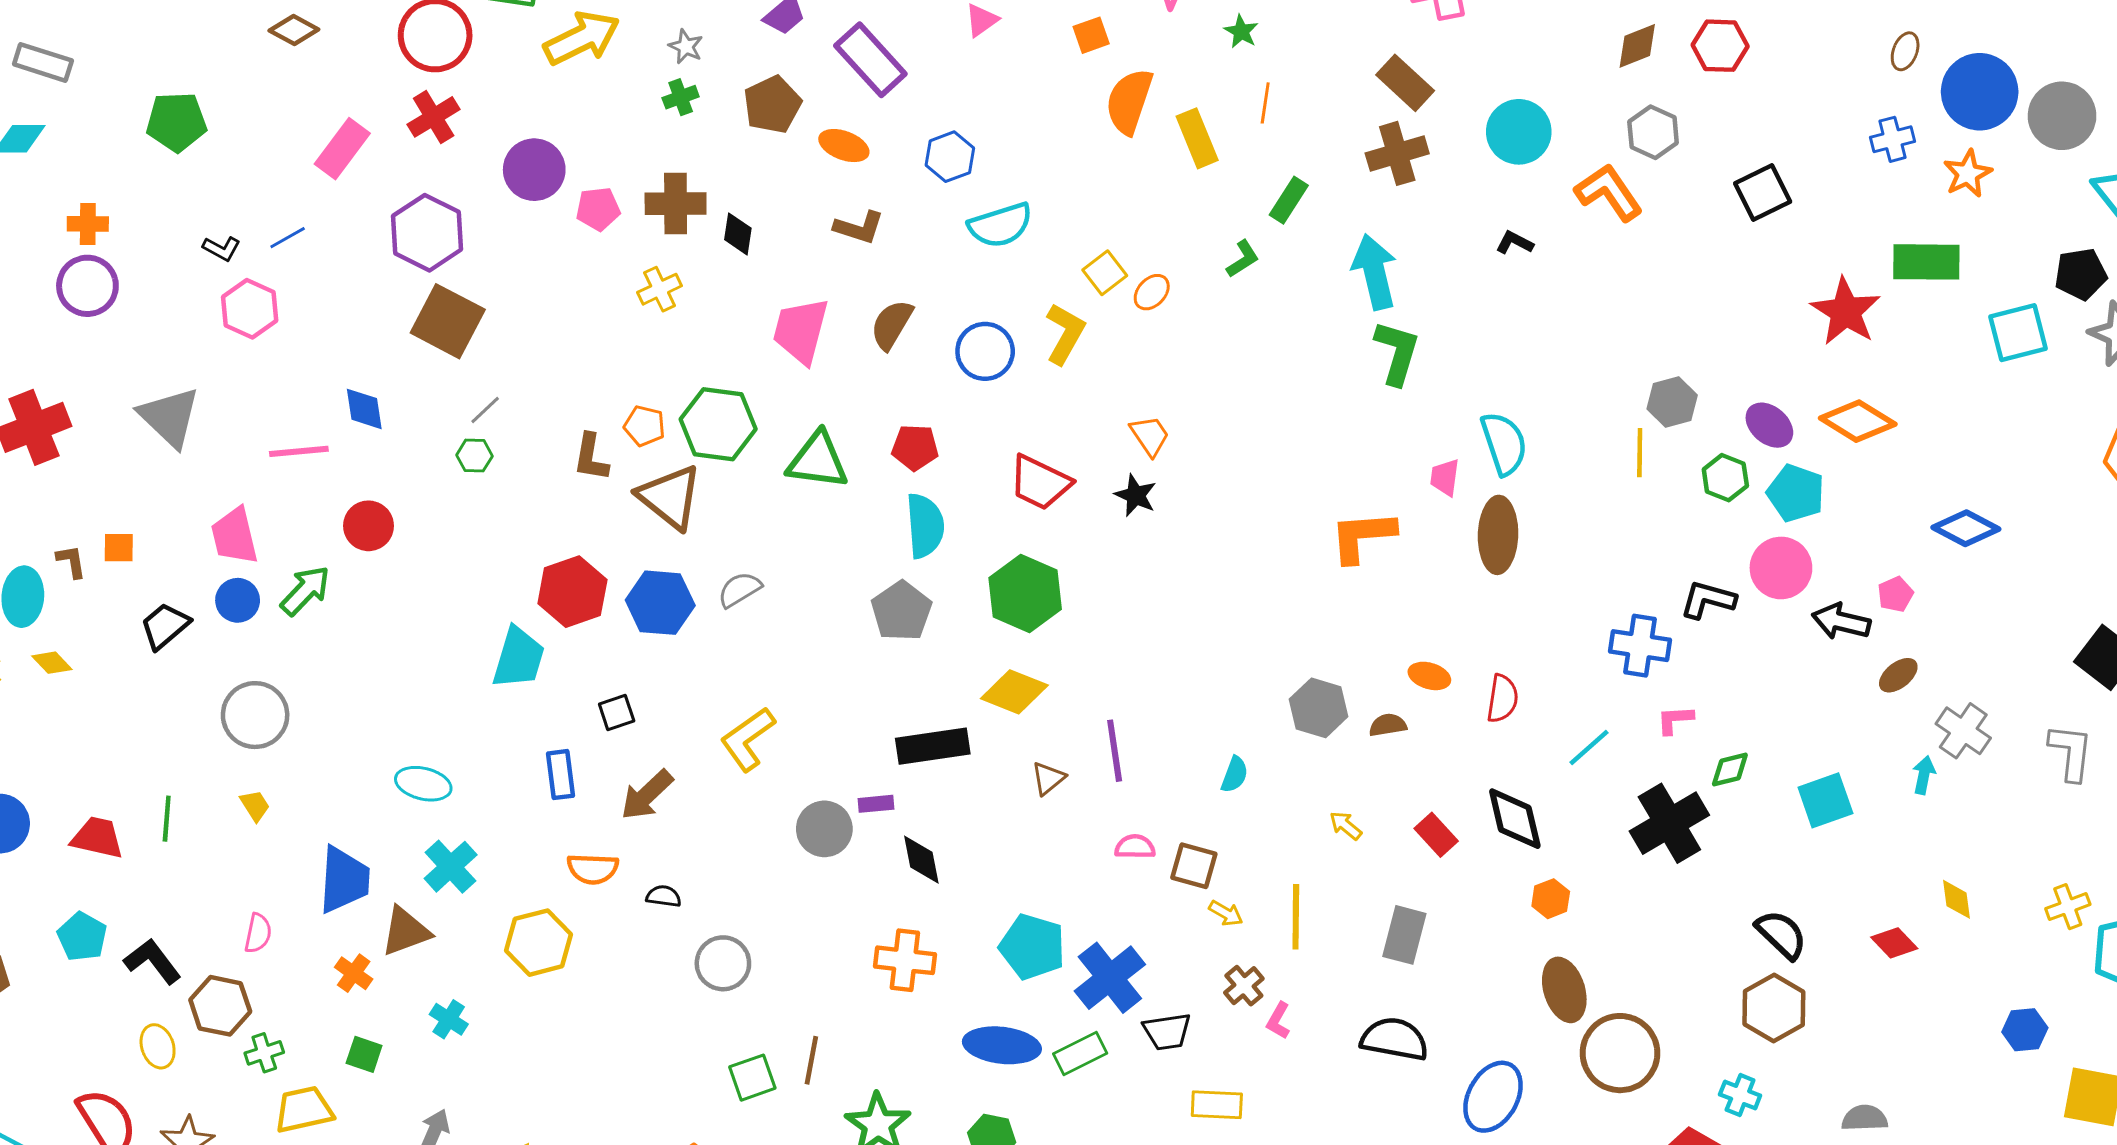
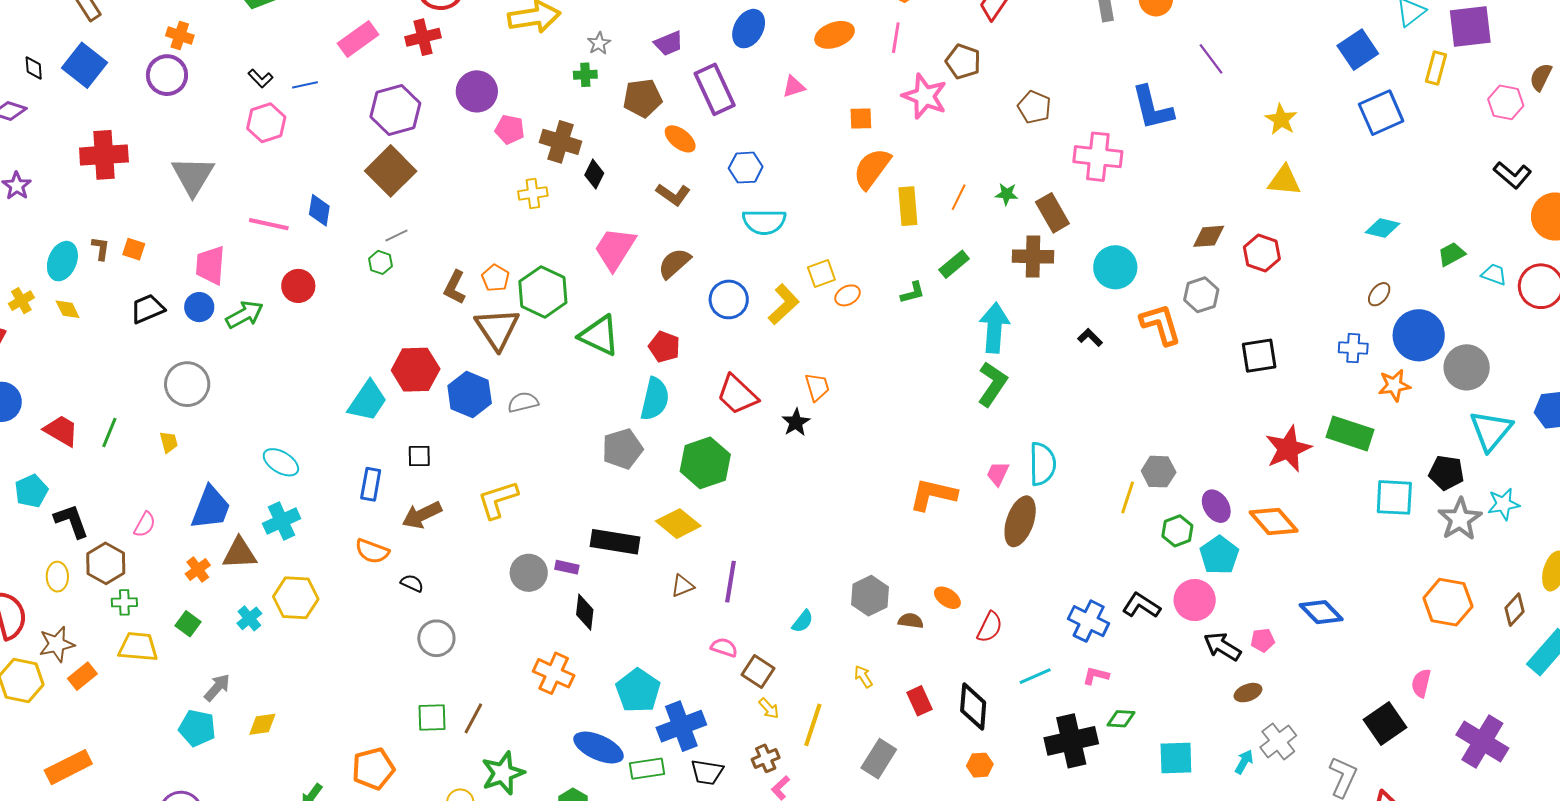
green star: (1241, 31) -> (1007, 194), moved, turned 30
yellow hexagon: (539, 943) -> (296, 598), moved

